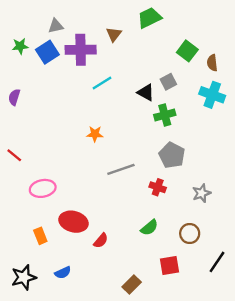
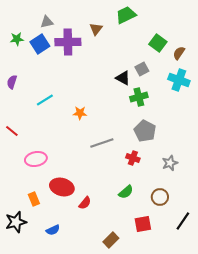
brown semicircle: (212, 63) -> (179, 53), turned 40
cyan line: (102, 83) -> (45, 100), moved
black star: (24, 277) -> (16, 222), moved

